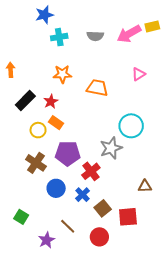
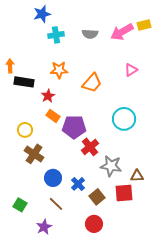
orange trapezoid: (97, 88) -> (92, 83), turned 120
black rectangle: (25, 100) -> (24, 82), moved, turned 54
yellow circle: (38, 130) -> (25, 130), moved
gray star: (111, 148) -> (111, 166), moved, turned 30
purple pentagon: (68, 153) -> (74, 127), moved
red cross: (91, 171) -> (90, 147), moved
red square: (128, 217) -> (124, 193), moved
brown line: (68, 226) -> (56, 204), moved

